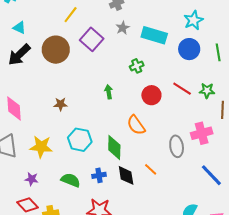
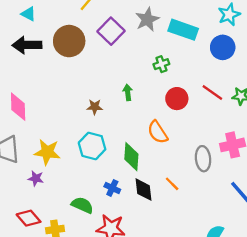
gray star: (123, 28) -> (147, 19), size x1.5
black arrow: (19, 55) -> (27, 45), turned 40
brown star: (60, 104) -> (95, 107), moved
blue cross: (99, 175) -> (112, 188), turned 32
purple star: (32, 179) -> (36, 178), moved
green semicircle: (71, 180) -> (82, 205), moved

